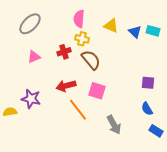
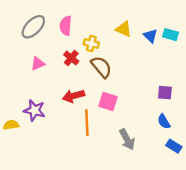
pink semicircle: (79, 19) -> (66, 26), moved
red cross: (64, 52) -> (71, 58), turned -32
orange line: (78, 110) -> (87, 123), turned 35

